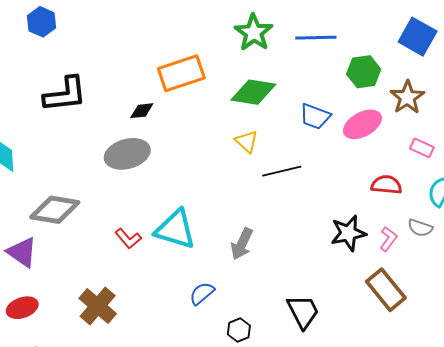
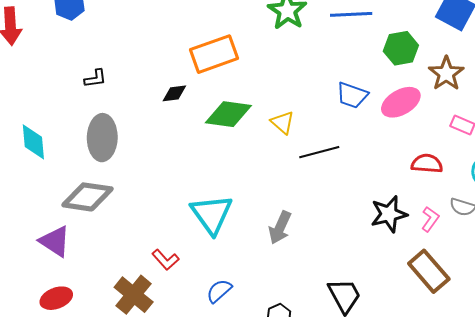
green diamond: (253, 92) -> (228, 114), moved
black L-shape: (65, 94) -> (95, 78), size x0.5
gray ellipse: (127, 154) -> (102, 138), moved, turned -72
cyan triangle: (175, 229) -> (212, 214), turned 39
red L-shape: (128, 238) -> (166, 260), moved
blue semicircle: (202, 293) -> (219, 291), moved

